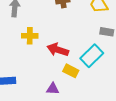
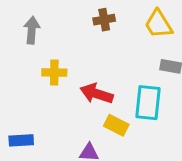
cyan rectangle: (92, 56) -> (148, 103), turned -40

